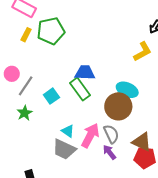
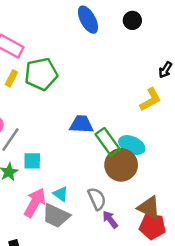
green rectangle: (80, 89) -> (108, 142), moved
cyan square: (51, 96) -> (32, 161), moved, turned 35
gray semicircle: (111, 134) -> (97, 199), moved
pink arrow: (90, 135) -> (35, 203), moved

